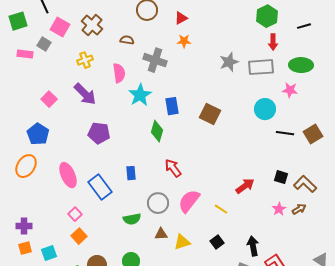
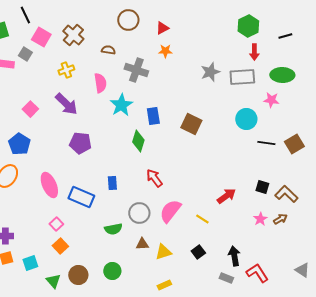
blue rectangle: (100, 187) -> (81, 197), turned -30

